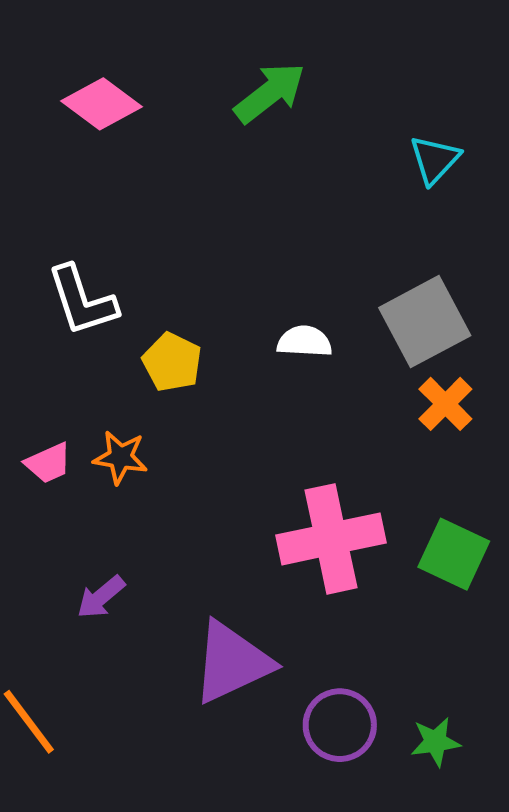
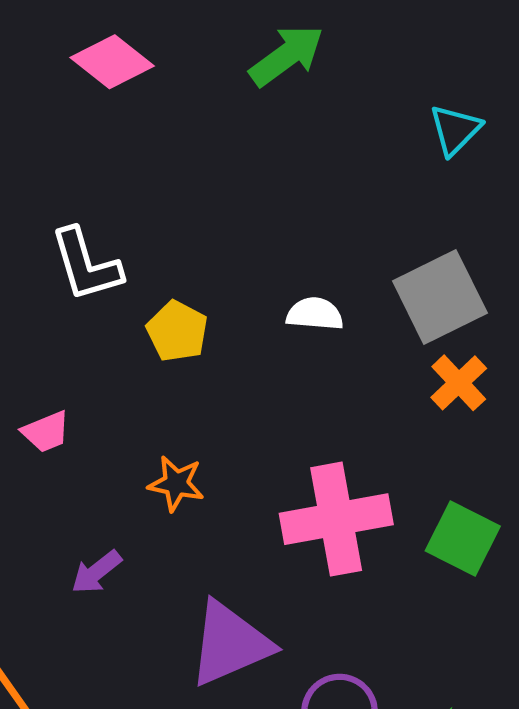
orange star: (120, 457) -> (176, 484), moved

